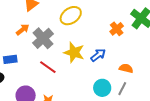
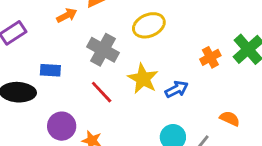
orange arrow: (23, 30) -> (67, 15), moved
gray cross: (43, 38) -> (103, 50), turned -30
orange semicircle: (126, 68) -> (230, 119), moved

